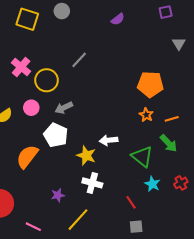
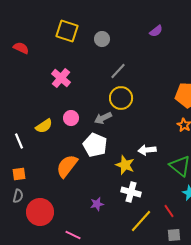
gray circle: (62, 11) -> (102, 39), moved
yellow circle: (47, 80) -> (121, 98), moved
yellow line: (78, 220) -> (141, 221), moved

